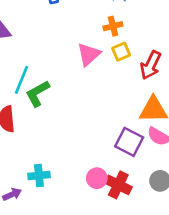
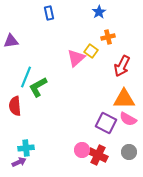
orange cross: (113, 26) -> (108, 37), moved
yellow square: (121, 52) -> (91, 51), moved, turned -32
cyan cross: (39, 175) -> (26, 148), moved

